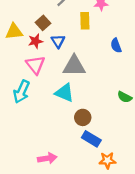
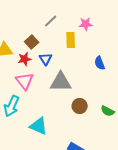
cyan triangle: (64, 93) -> (39, 126), moved
brown circle: (83, 117) -> (80, 106), moved

